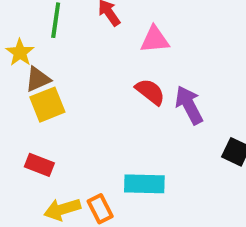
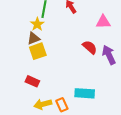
pink triangle: (155, 40) -> (103, 22), moved
yellow star: (20, 53) -> (37, 24), moved

